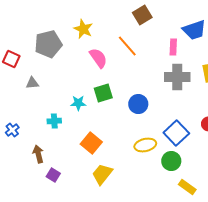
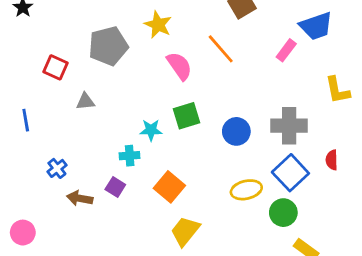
pink rectangle: (173, 47) -> (286, 50), turned 35
gray cross: (177, 77) -> (289, 126), moved
cyan cross: (54, 121) -> (130, 156), moved
brown arrow: (38, 154) -> (80, 198), moved, turned -66
purple square: (53, 175) -> (115, 187), moved

